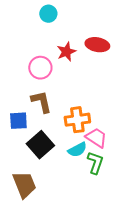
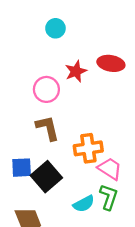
blue square: (18, 121) -> (22, 168), moved
cyan semicircle: (77, 150) -> (84, 204), moved

